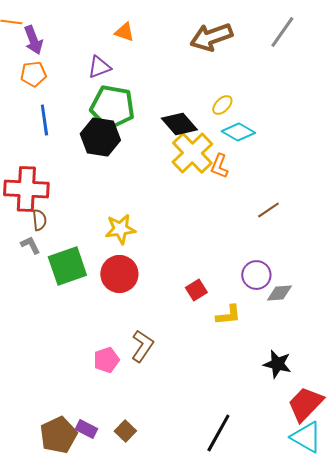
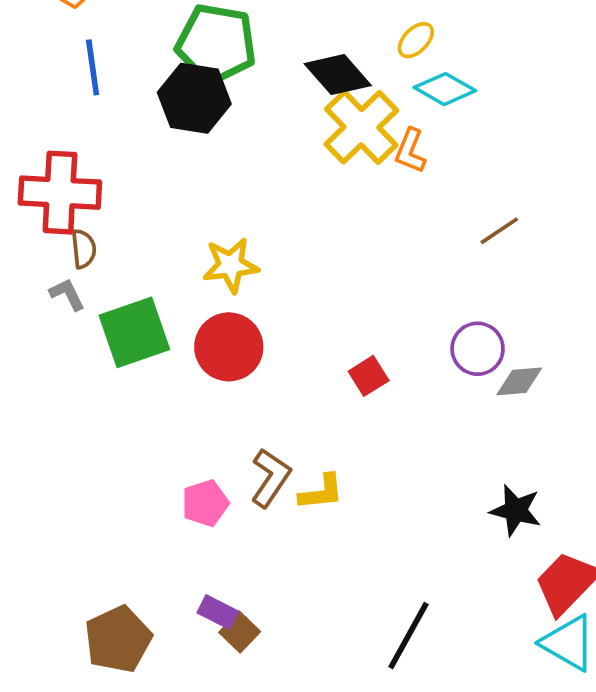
yellow L-shape: (228, 315) -> (321, 492), moved
purple rectangle: (86, 429) -> (218, 612), moved

